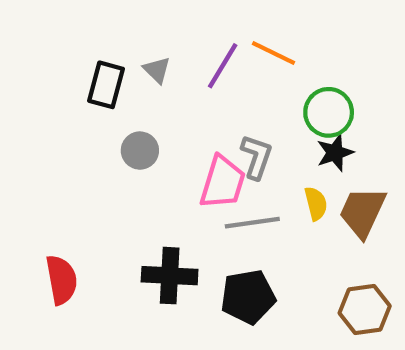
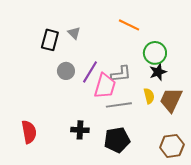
purple line: (223, 66) -> (90, 72), moved
gray L-shape: (257, 157) -> (121, 74), turned 65
black cross: (170, 276) -> (80, 130), size x0.7

